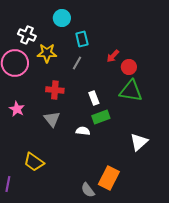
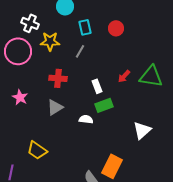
red arrow: (113, 56) -> (124, 76), moved
red circle: (129, 67) -> (116, 28), moved
green triangle: (131, 91) -> (151, 76), moved
gray triangle: (52, 119) -> (55, 107), turned 36

